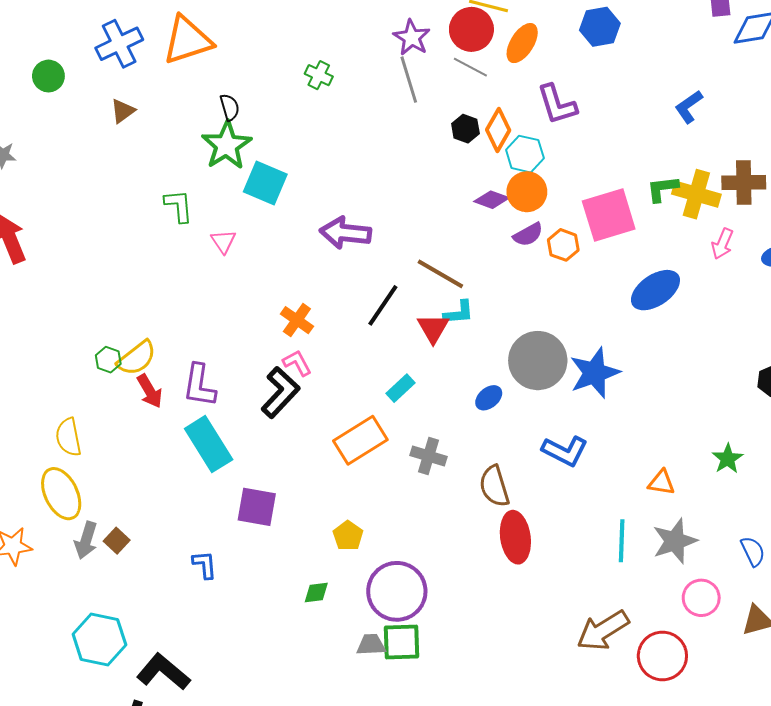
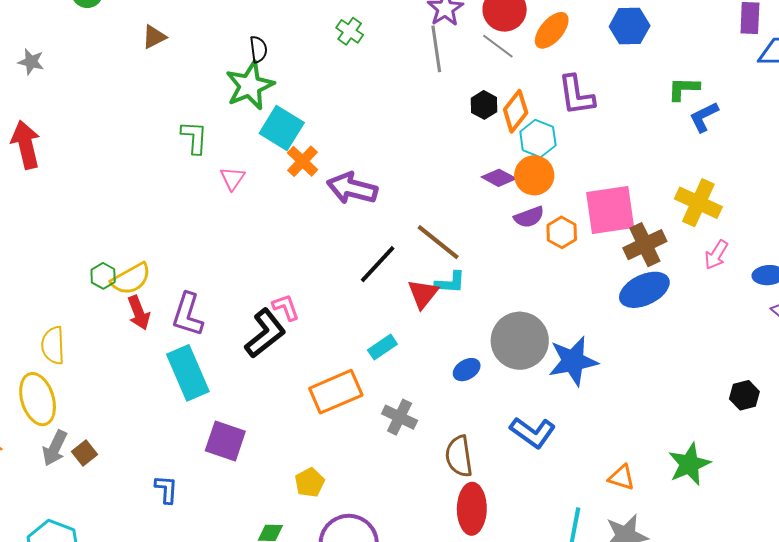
brown cross: (744, 182) -> (645, 245), moved, turned -33
green L-shape: (662, 189) -> (684, 89), moved
orange cross: (297, 320) -> (302, 161), moved
green star: (728, 459) -> (689, 464), size x1.4

